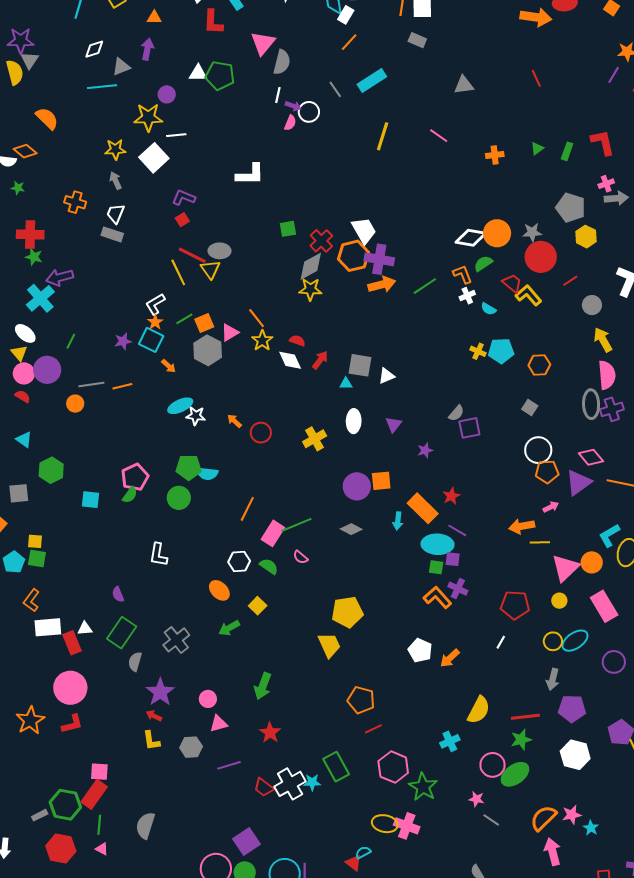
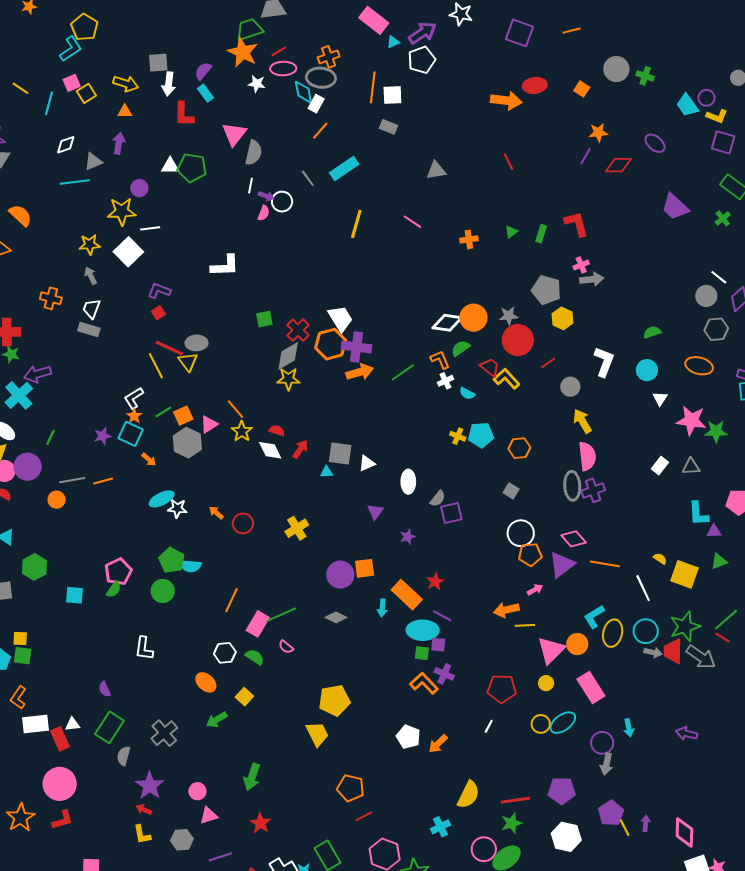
white ellipse: (354, 421) -> (408, 482), moved
green pentagon: (189, 467) -> (172, 560), turned 30
gray arrow: (553, 679) -> (607, 764), moved

